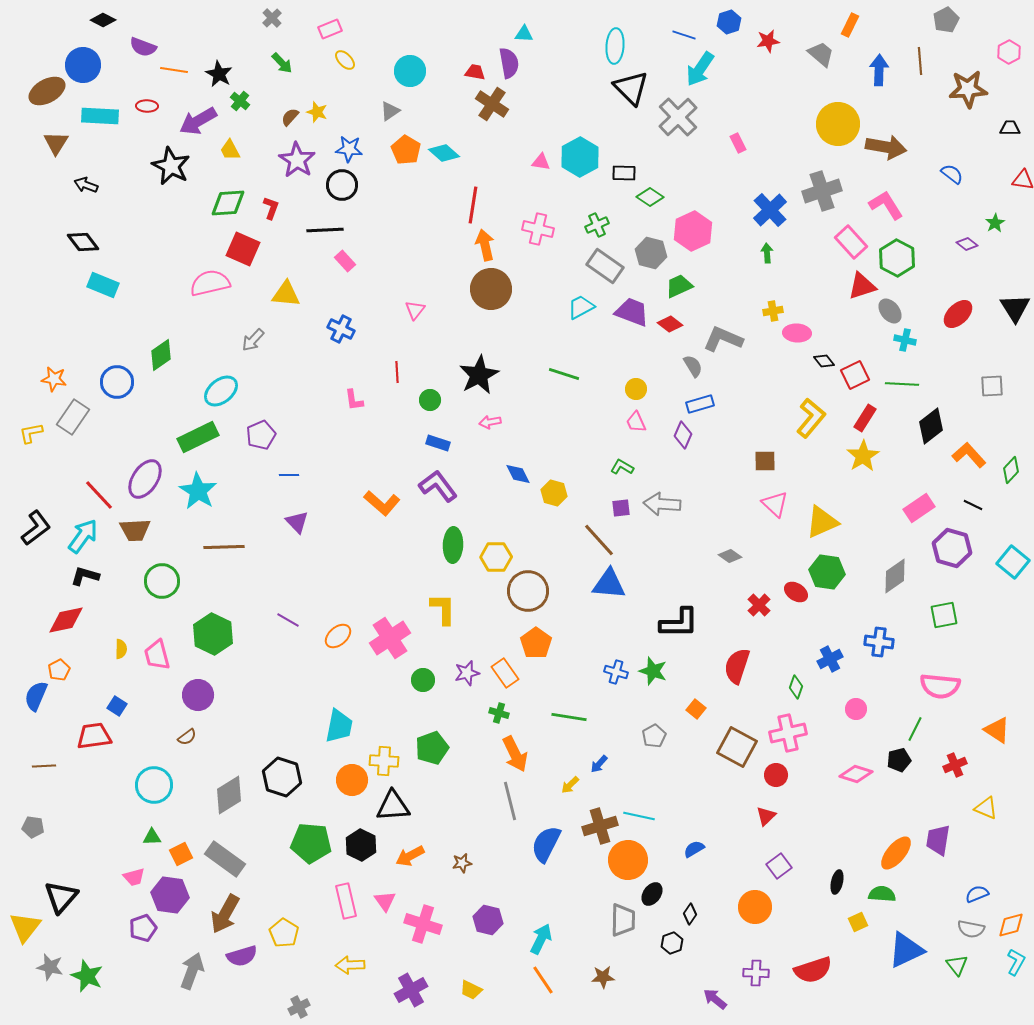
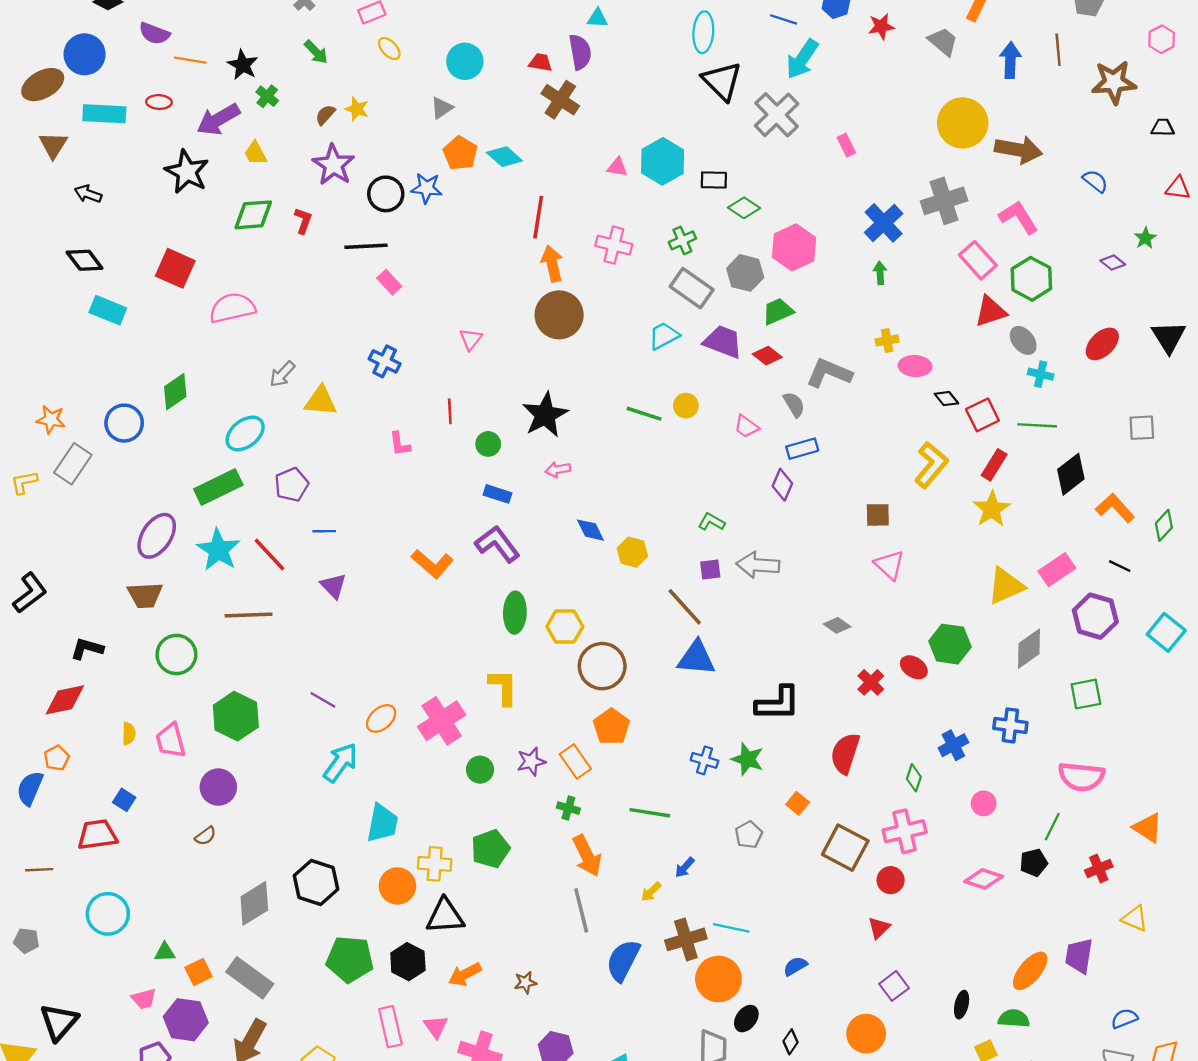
blue star: (349, 149) -> (427, 188), moved
red square: (243, 249) -> (175, 268), moved
yellow triangle: (286, 294) -> (321, 401), moved
yellow circle: (636, 389) -> (686, 406), moved
pink trapezoid: (636, 422) -> (746, 427), moved, turned -30
red line: (99, 495) -> (269, 554), moved
yellow triangle: (822, 522) -> (1006, 586), moved
cyan arrow: (83, 536) -> (340, 763), moved
cyan circle: (154, 785) -> (108, 914), moved

